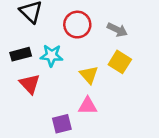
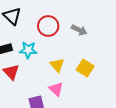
yellow square: (120, 62) -> (85, 68), moved
pink triangle: (88, 106) -> (56, 89), turned 42

